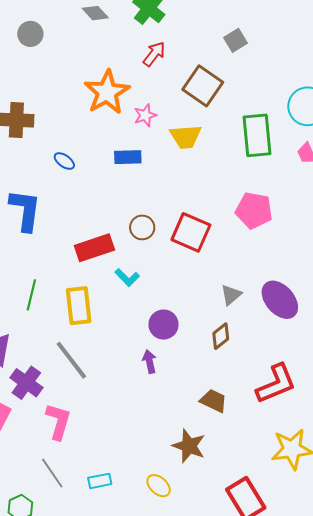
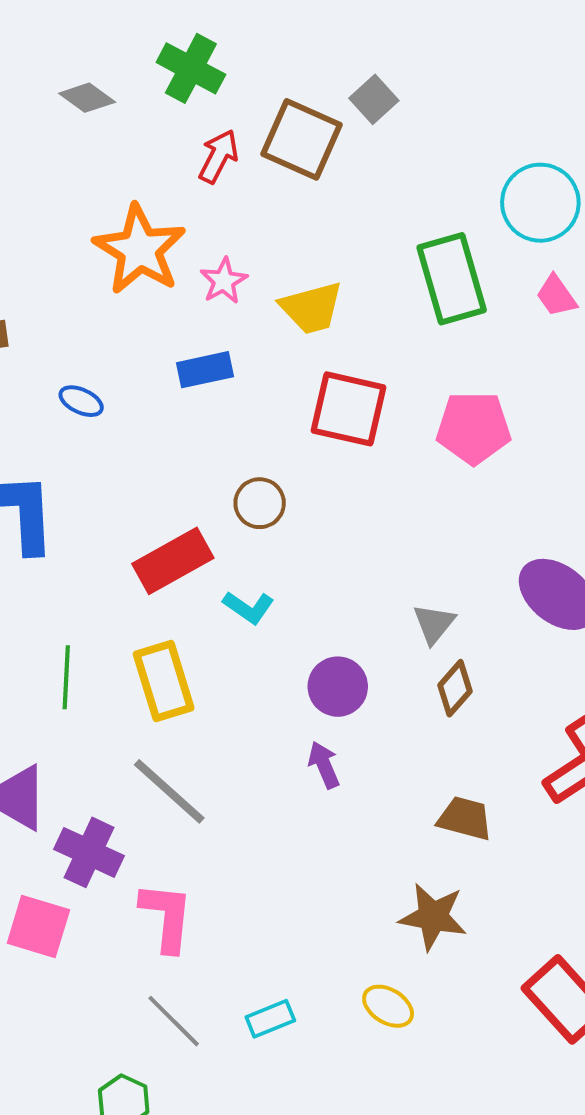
brown square: (203, 86) -> (301, 139), moved
red square: (191, 232) -> (348, 409), moved
gray triangle: (231, 295) -> (434, 624), moved

